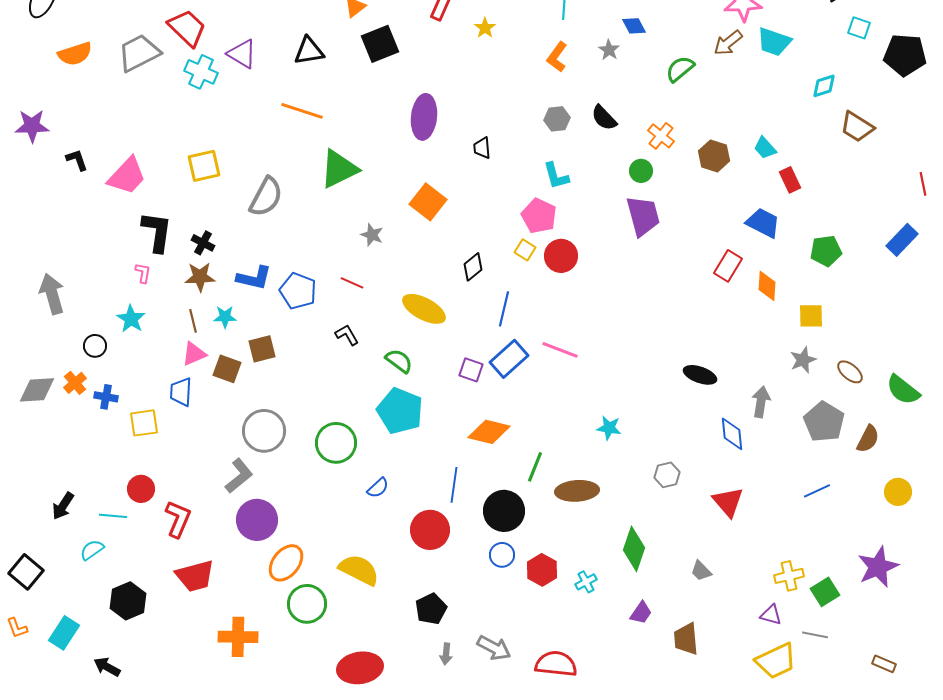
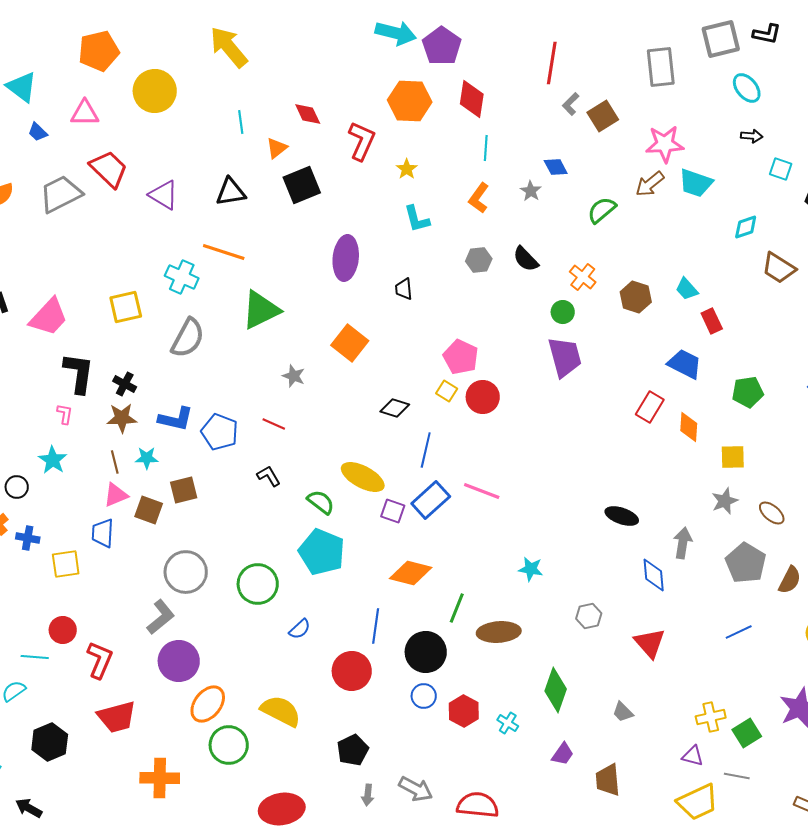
cyan cross: (201, 72) -> (182, 277), moved
cyan L-shape: (556, 176) -> (417, 219), moved
black diamond: (473, 267) -> (395, 408), turned 56
yellow ellipse: (424, 309) -> (363, 477), moved
cyan cross: (586, 582) -> (508, 723), turned -30

